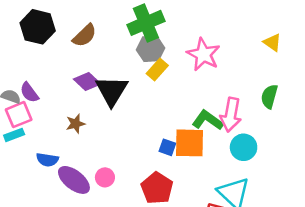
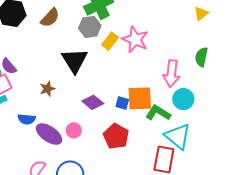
yellow triangle: (272, 43) -> (201, 14), turned 49
gray hexagon: (151, 49) -> (90, 27), moved
pink star: (203, 54) -> (135, 39), moved
purple diamond: (87, 81) -> (93, 102), moved
green L-shape: (208, 120) -> (158, 113), moved

